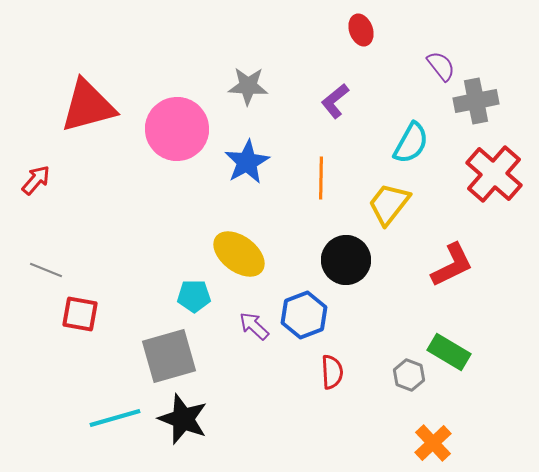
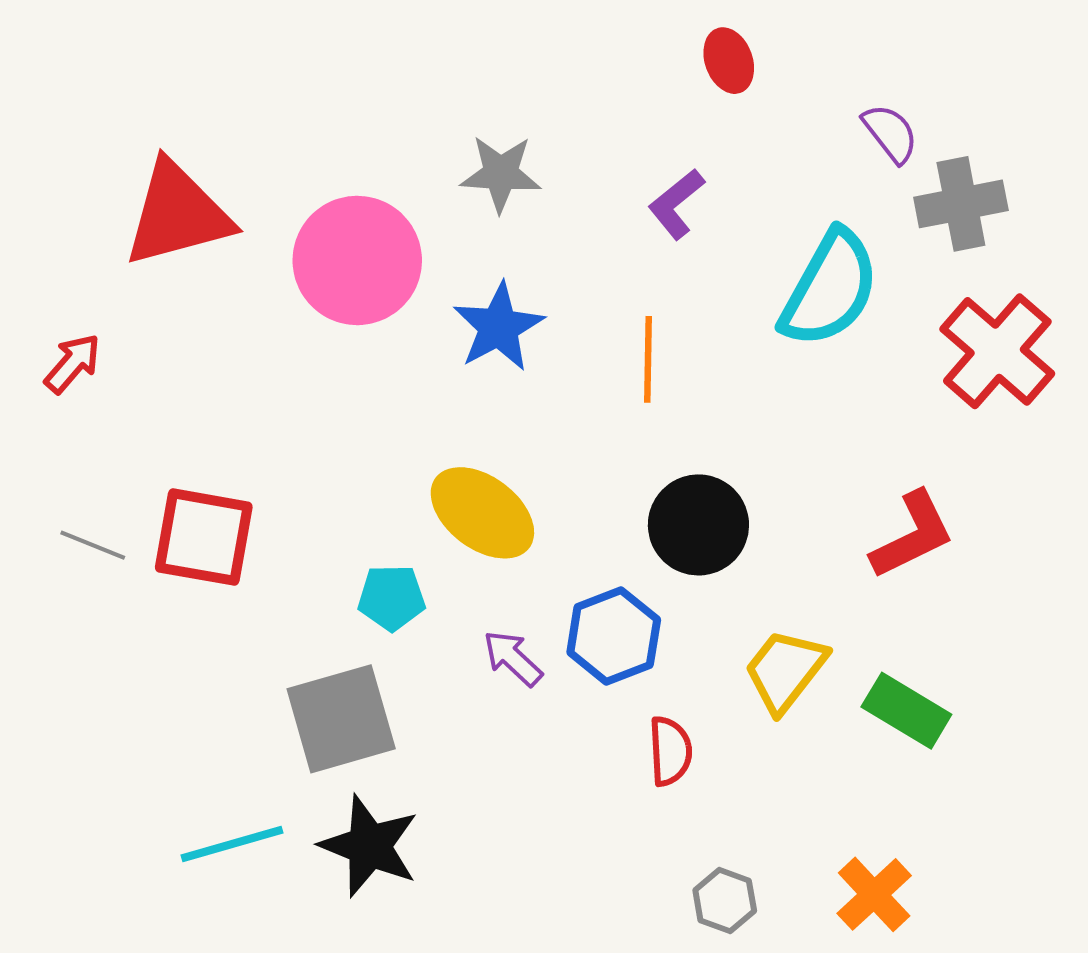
cyan semicircle: (411, 143) -> (830, 289), size x1.4
yellow trapezoid: (389, 204) -> (785, 670), moved
red square: (80, 314) -> (204, 537), moved, size x1.4
gray hexagon: (409, 375) -> (725, 901), moved

